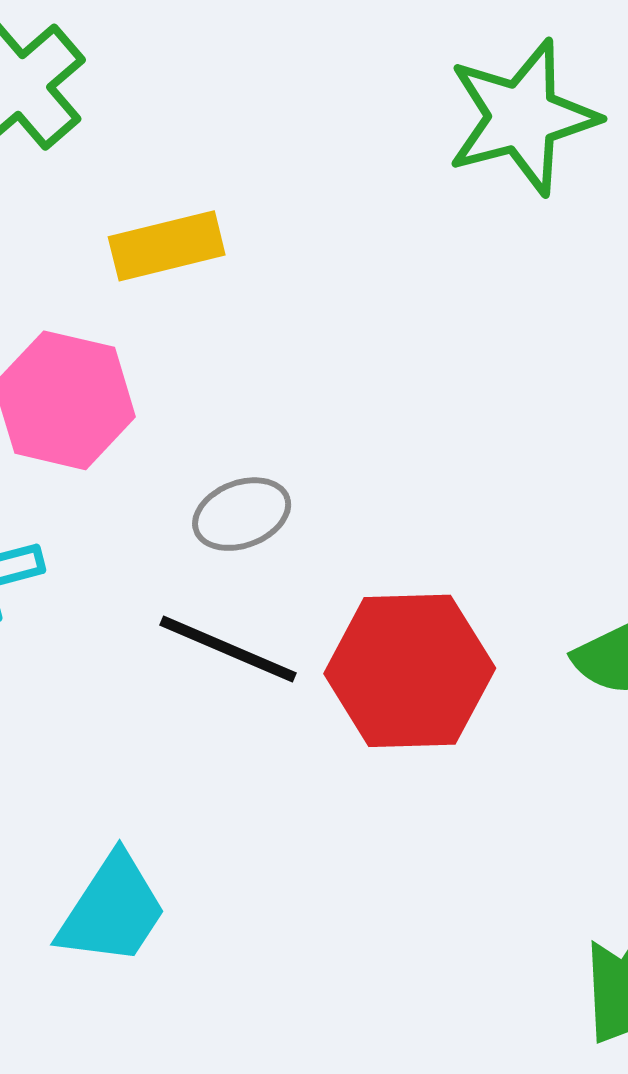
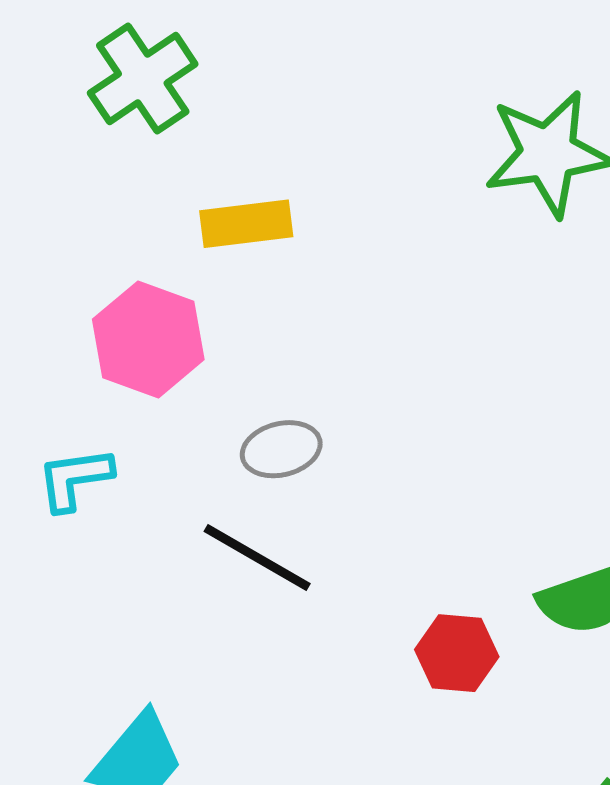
red hexagon: (410, 671) -> (457, 653), moved, size x0.6

